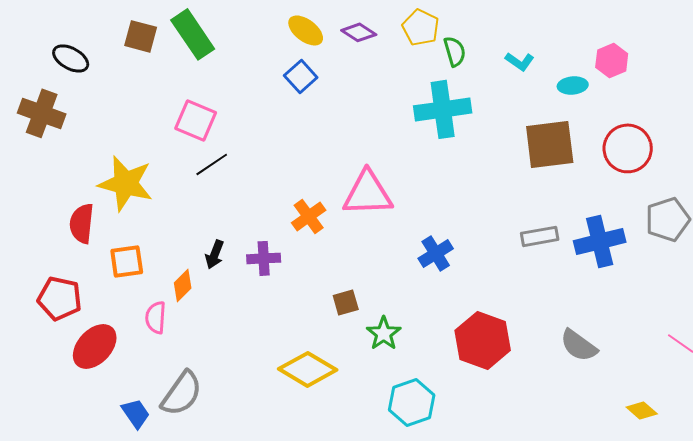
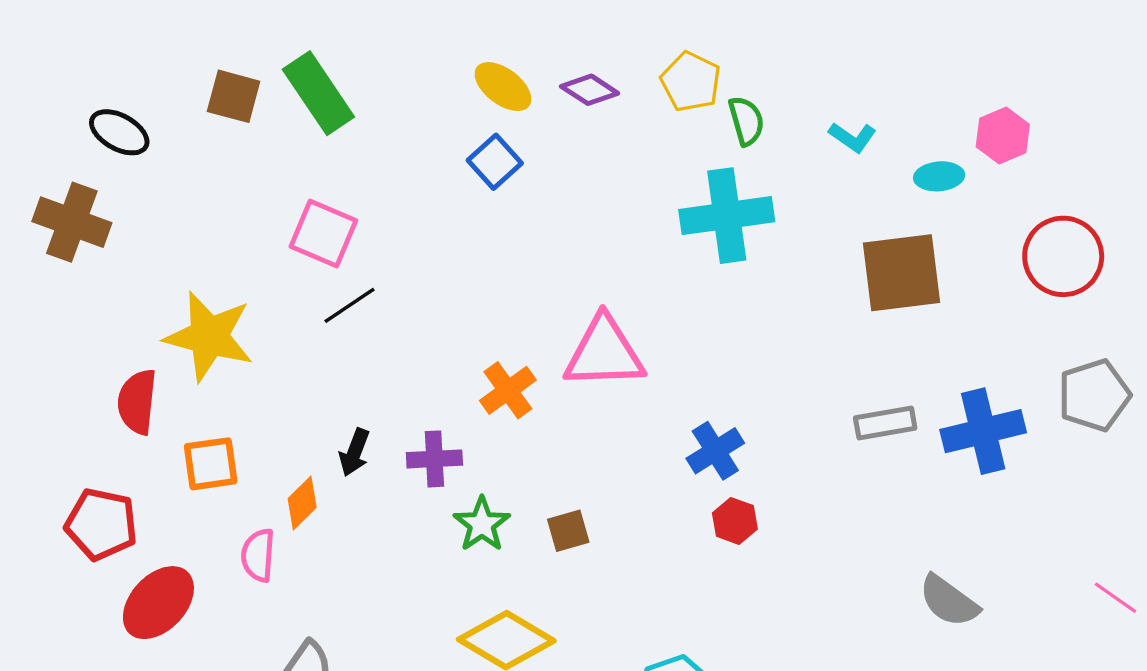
red circle: (628, 148) -> (1063, 256), moved
green star: (384, 333) -> (482, 524), moved
red hexagon: (483, 340) -> (735, 521), moved, size x0.5

